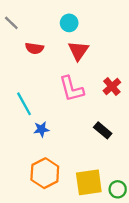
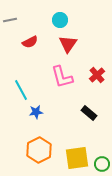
gray line: (11, 23) -> (10, 20), turned -56
red semicircle: (34, 48) -> (30, 42), turned -35

